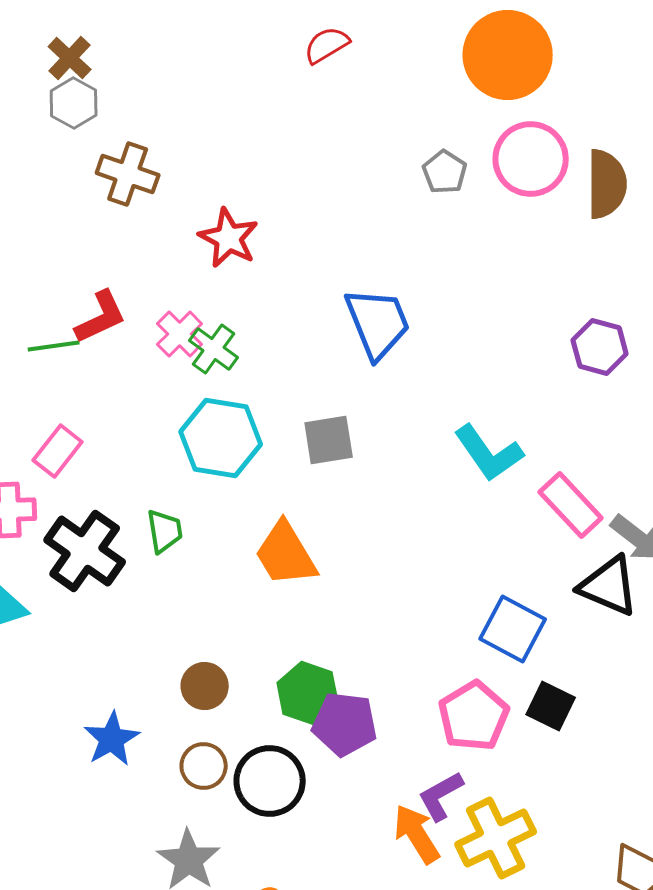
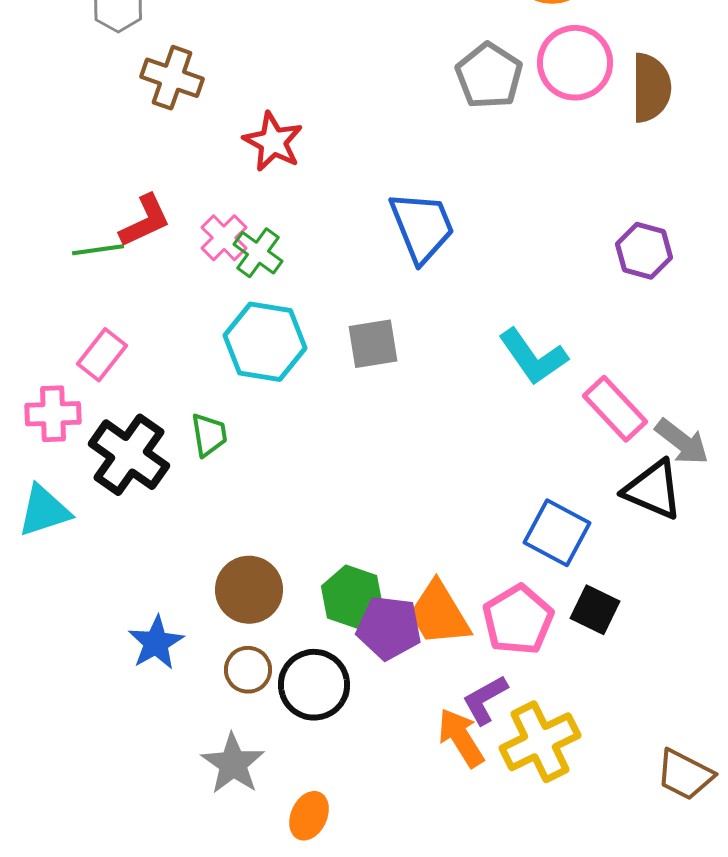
gray pentagon: (445, 172) -> (489, 76), size x1.5
orange trapezoid: (286, 554) -> (439, 614), moved
brown circle: (205, 686) -> (249, 590), size x1.4

